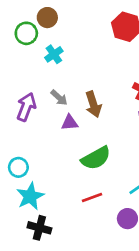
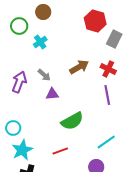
brown circle: (47, 18) -> (43, 12), moved
brown arrow: (93, 104) -> (79, 67), moved, turned -102
red line: (92, 198) -> (60, 151), moved

